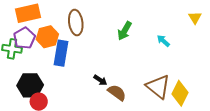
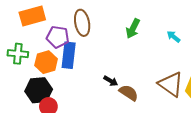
orange hexagon: (47, 37) -> (46, 62), moved
purple pentagon: (24, 38) -> (58, 37), moved, turned -30

